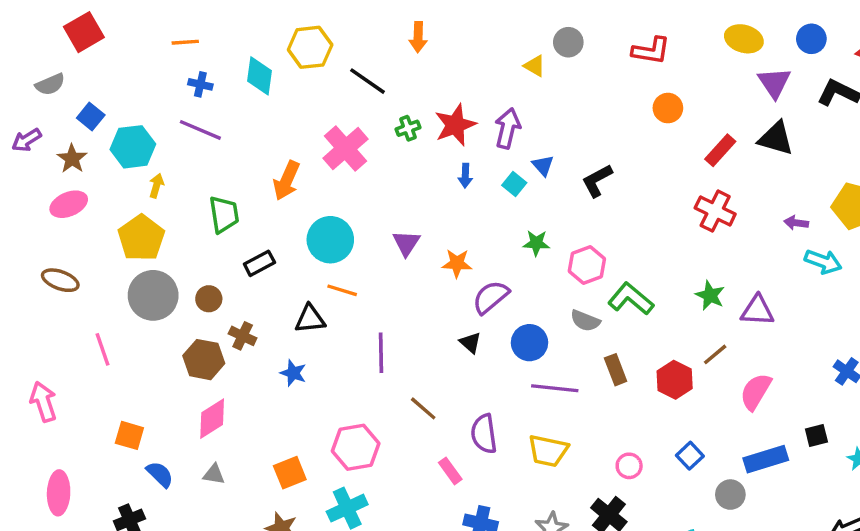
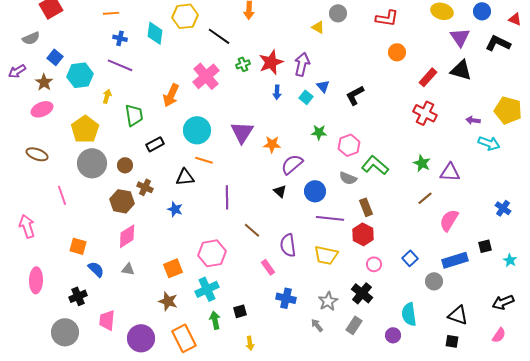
yellow arrow: (156, 186) -> (107, 96), moved
purple triangle: (406, 243) -> (242, 132), size x1.4
red hexagon: (675, 380) -> (363, 234), moved

